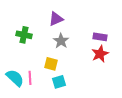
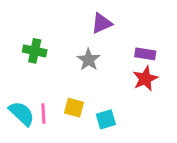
purple triangle: (56, 19) -> (102, 23), moved
yellow square: (51, 64) -> (74, 108), moved
cyan square: (59, 82) -> (106, 119), moved

